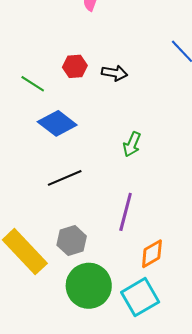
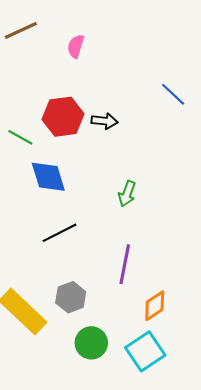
red hexagon: (75, 66) -> (63, 117), size x1.6
blue diamond: (57, 123) -> (48, 177), turned 39
green circle: (89, 286) -> (91, 343), size x0.7

